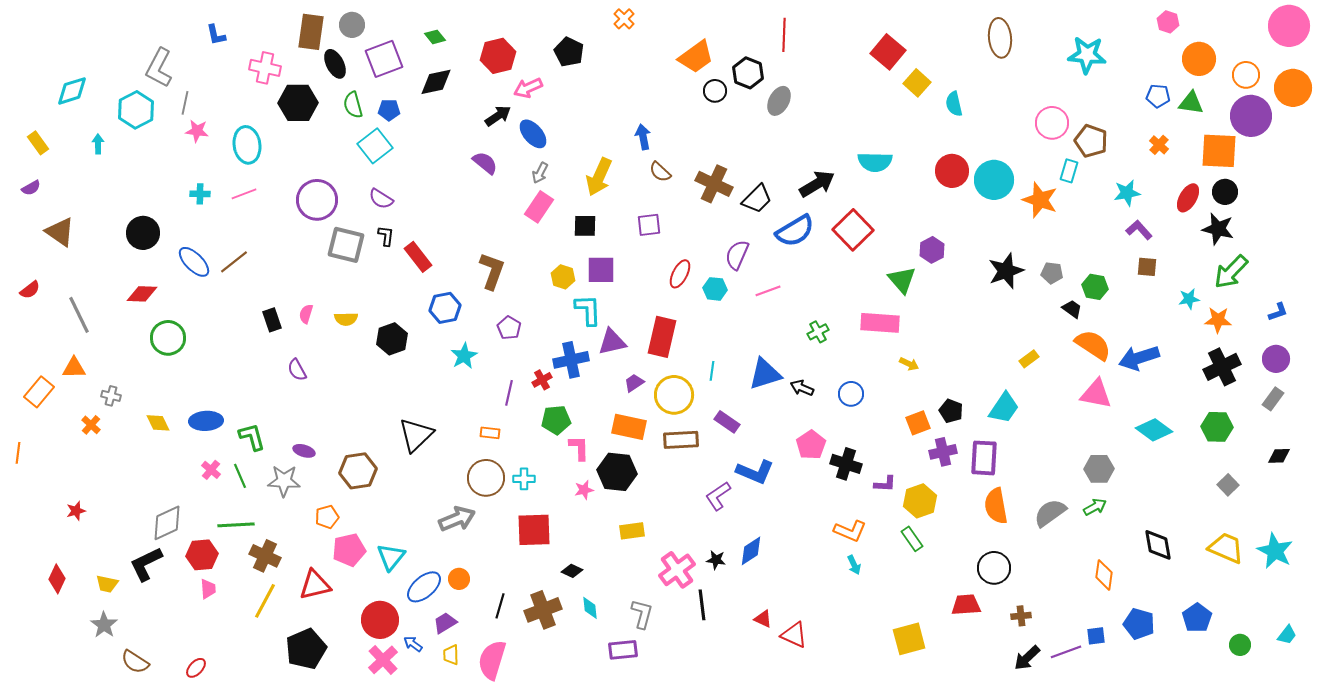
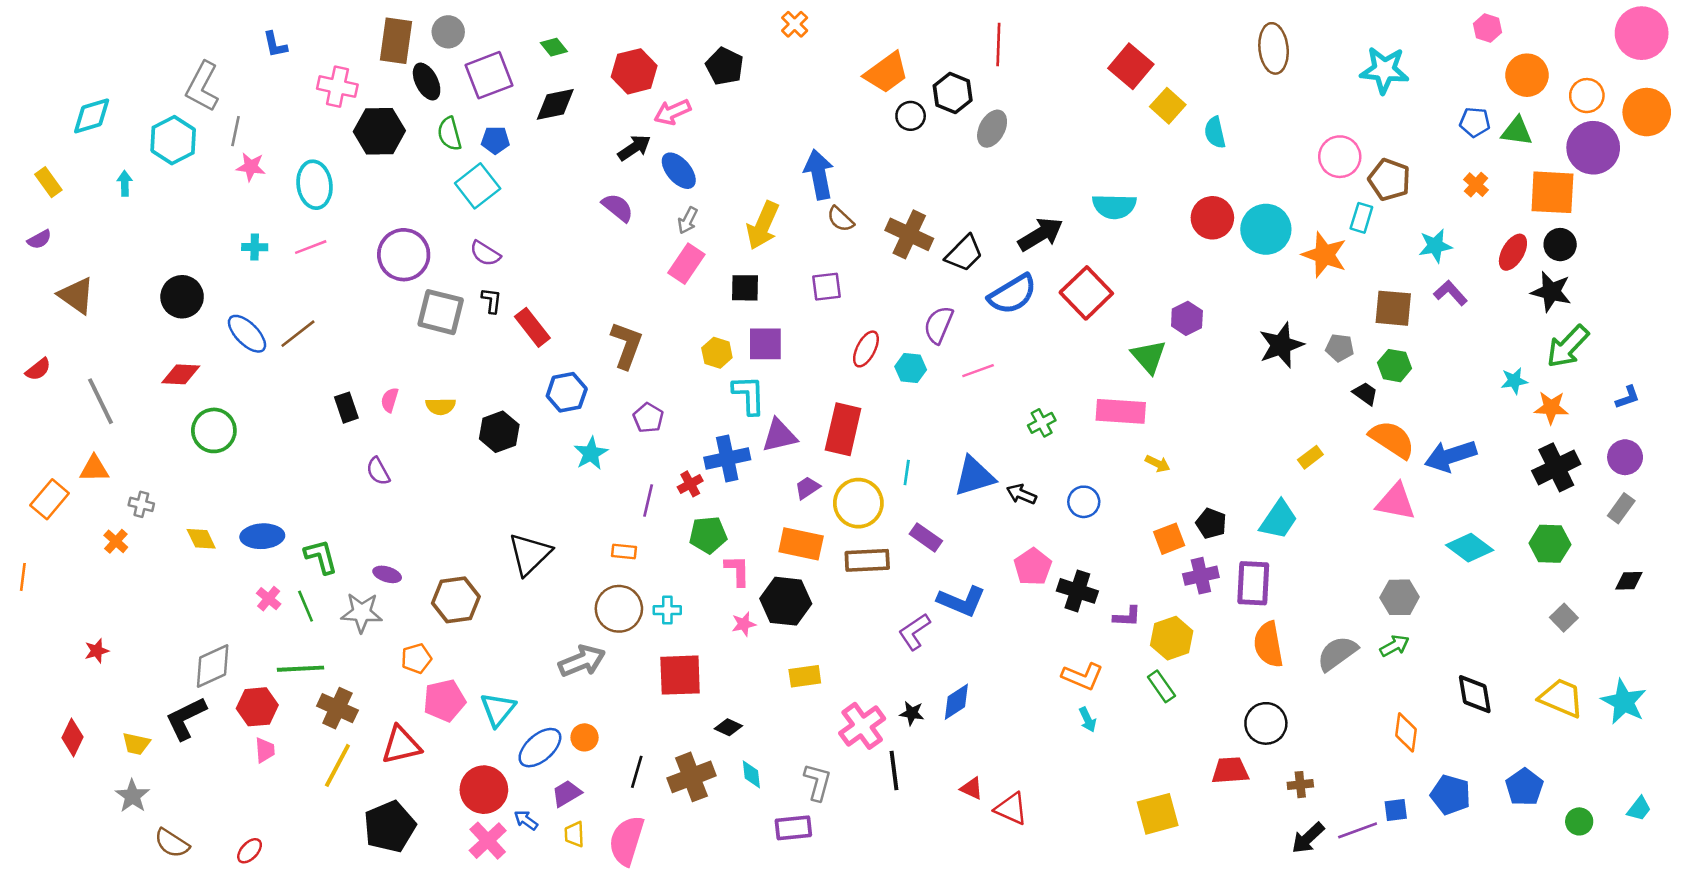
blue arrow: (643, 137) -> (819, 174), size x1.5
brown square: (1147, 267) -> (1393, 308), moved, size x1.5

